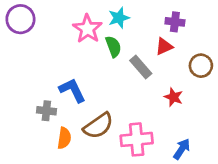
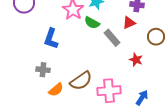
green semicircle: (113, 46) -> (92, 23), turned 140
blue L-shape: (72, 90) -> (51, 39), moved, turned -135
orange semicircle: (64, 138) -> (56, 90), turned 42

